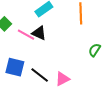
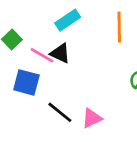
blue square: (15, 67) -> (26, 82), moved

